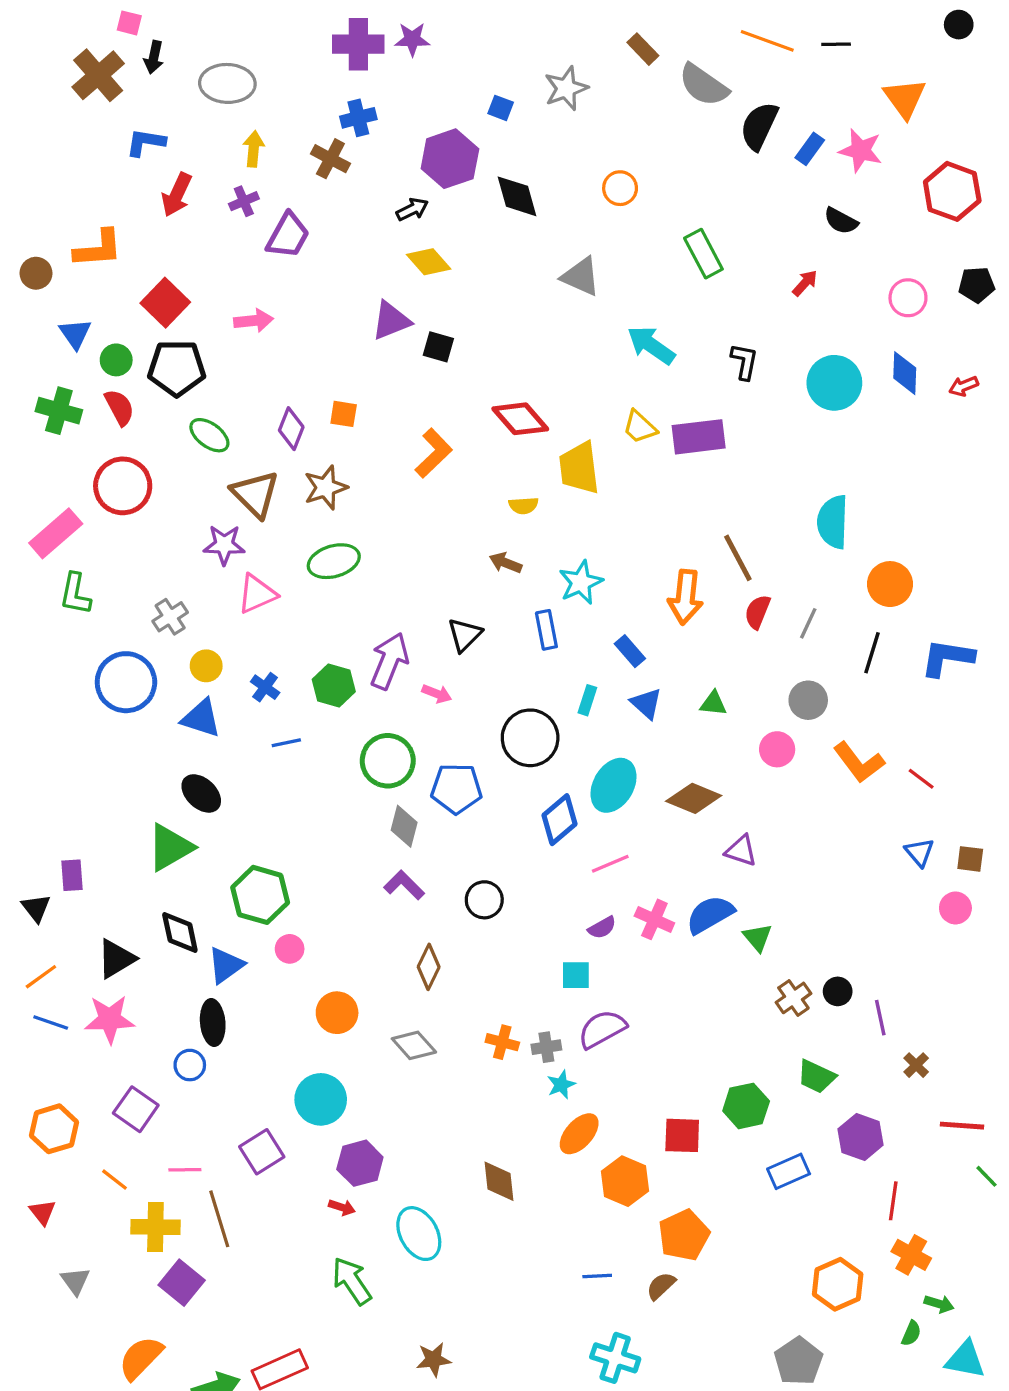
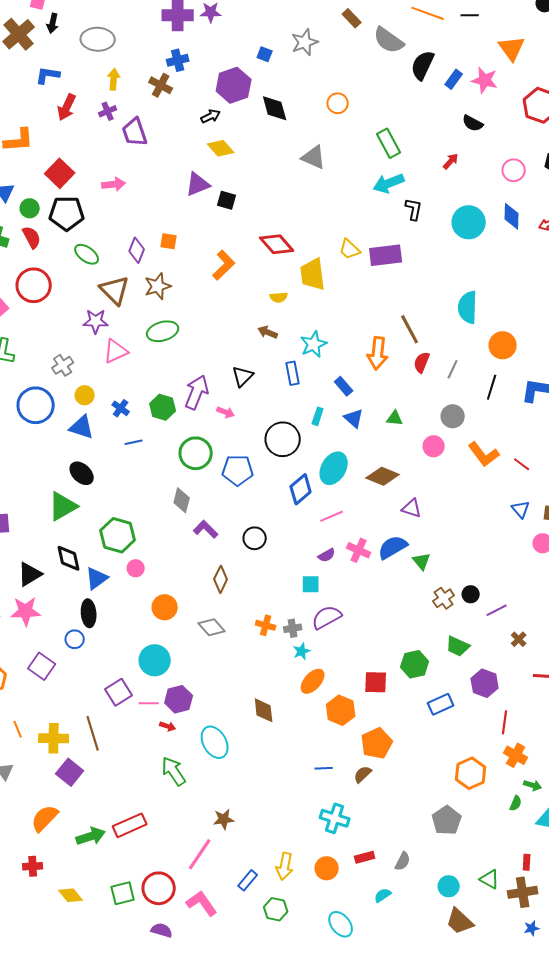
purple trapezoid: (288, 236) -> (135, 132), turned 132
cyan arrow: (651, 345) -> (389, 183), moved, turned -56
gray diamond: (404, 826) -> (182, 500), moved
purple line: (880, 1018) -> (497, 610), turned 75
pink line: (185, 1170) -> (149, 703), moved
orange line: (115, 1180) -> (18, 729), moved, turned 30

